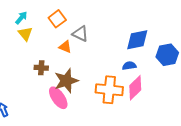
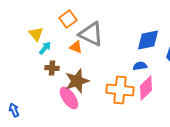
cyan arrow: (21, 18) -> (45, 48), moved
gray triangle: (80, 34) -> (91, 34), size x1.5

